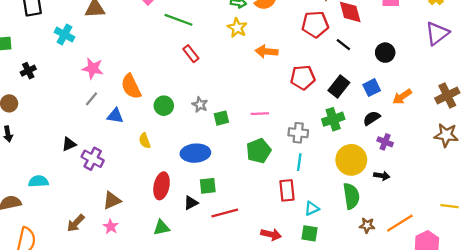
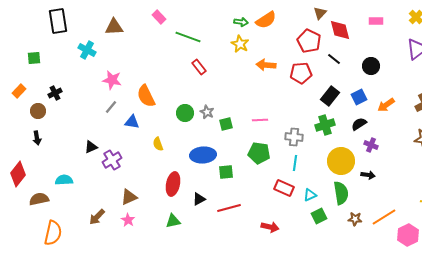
red pentagon: (315, 24) -> (309, 41), turned 30
black cross: (28, 71) -> (55, 93), moved
red pentagon: (303, 77) -> (301, 73), moved
green circle: (164, 106) -> (185, 113), moved
green pentagon: (259, 151) -> (259, 153), turned 30
purple cross: (93, 159) -> (112, 160), turned 30
green square: (208, 186) -> (226, 172), moved
red rectangle: (287, 190) -> (284, 188), turned -60
cyan triangle: (312, 208) -> (310, 195), moved
green square: (309, 233) -> (319, 216), moved, turned -35

